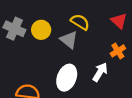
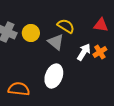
red triangle: (119, 21) -> (101, 25), turned -35
white arrow: (100, 72) -> (84, 52), moved

